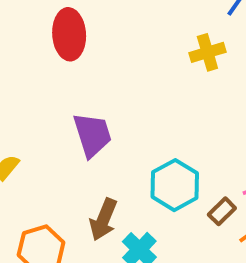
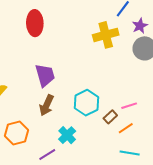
yellow cross: (207, 52) -> (106, 35), size x1.4
brown arrow: (103, 220) -> (47, 105), moved

